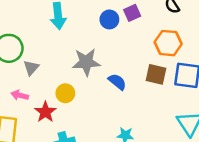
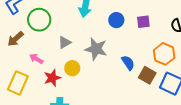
blue circle: (109, 19) -> (116, 20), moved
gray triangle: (31, 68) -> (65, 42), moved
blue semicircle: (117, 82) -> (128, 63), moved

